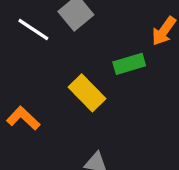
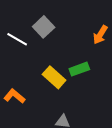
green rectangle: (129, 64) -> (79, 69), moved

